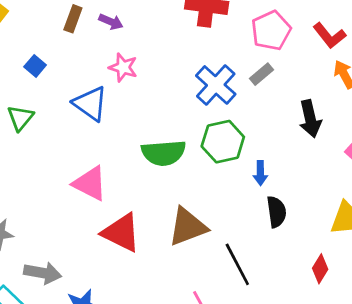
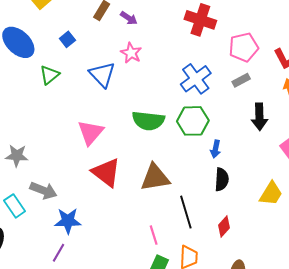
gray rectangle: (261, 74) -> (241, 80), moved
pink triangle: (90, 183) -> (91, 132), turned 32
red diamond: (320, 269) -> (224, 226), moved

